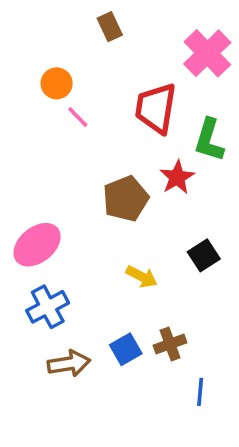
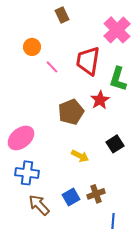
pink line: (78, 117) -> (52, 67), moved
blue cross: (48, 307) -> (27, 173), turned 35
brown arrow: (69, 364) -> (39, 205), turned -125

